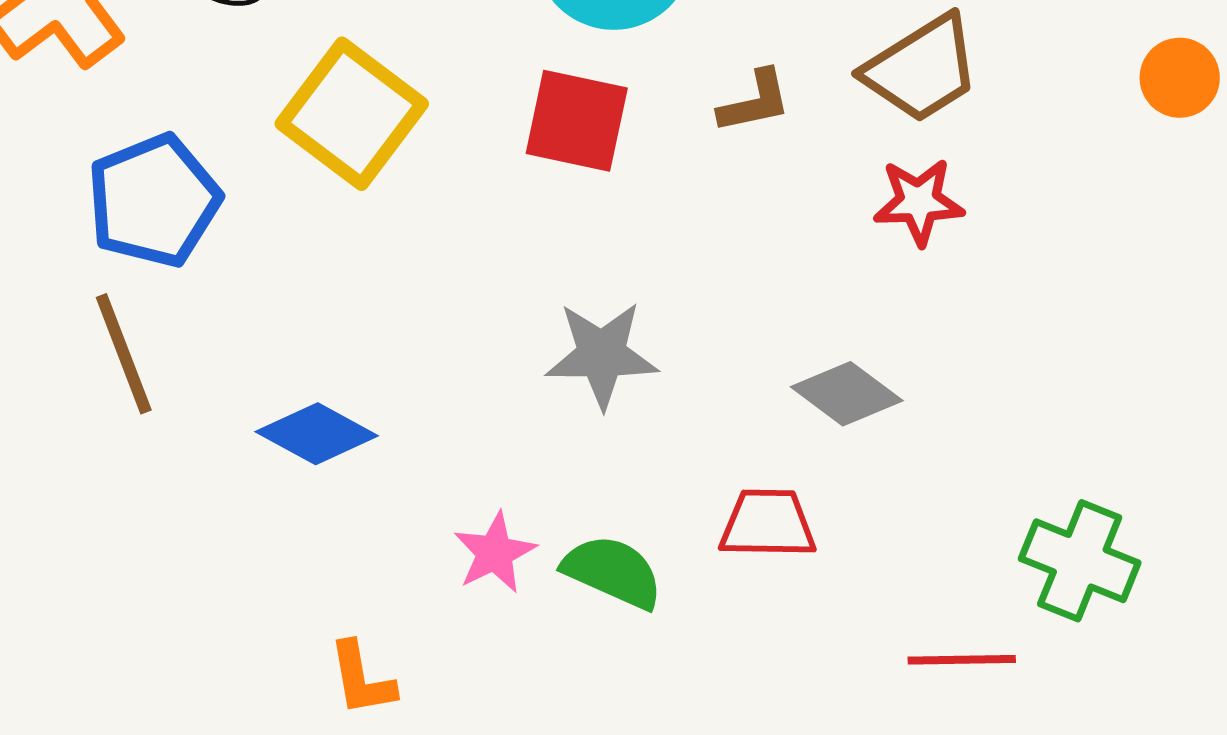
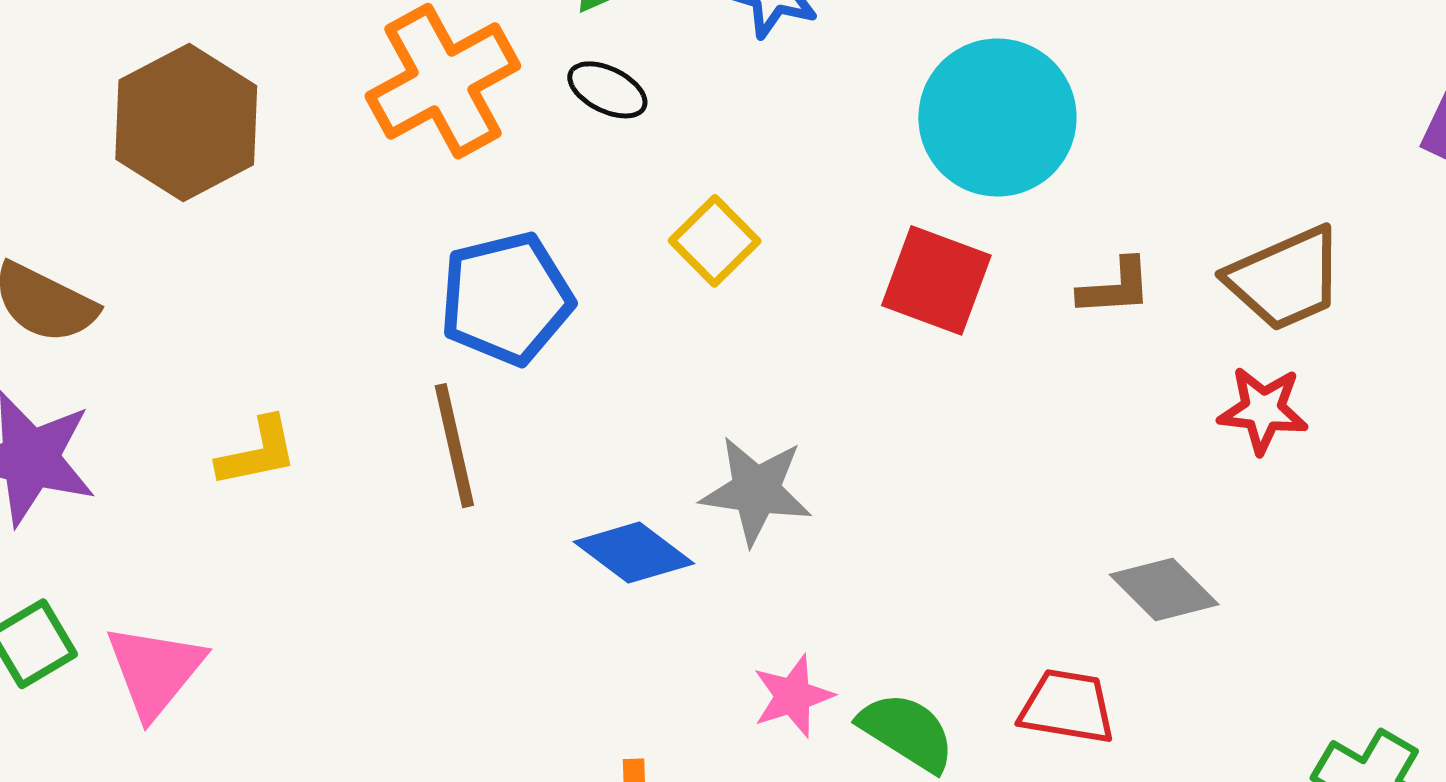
yellow square: (352, 114) -> (715, 241), size x0.6
gray star: (602, 355) -> (756, 491), moved

